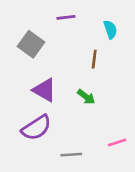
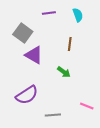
cyan semicircle: (110, 29) -> (78, 15), moved
purple triangle: (44, 90) -> (34, 55), moved
pink line: (117, 143) -> (87, 106), turned 40

